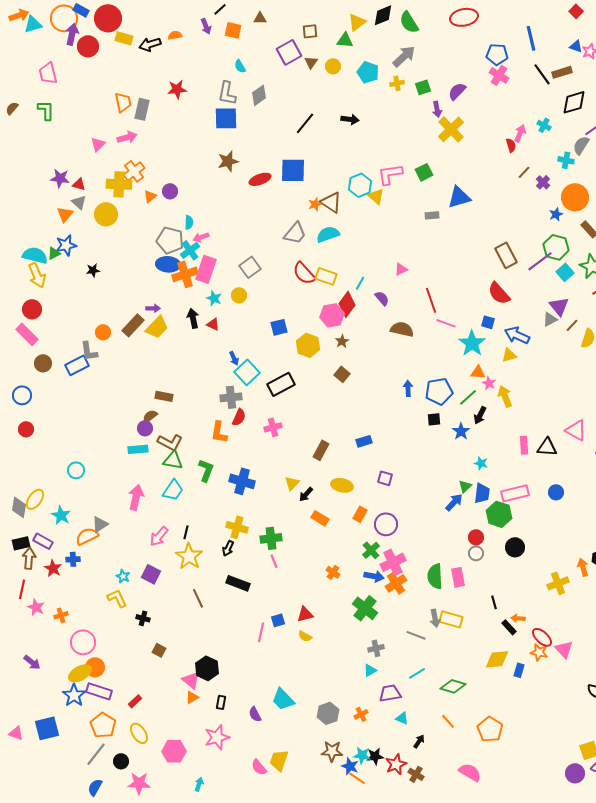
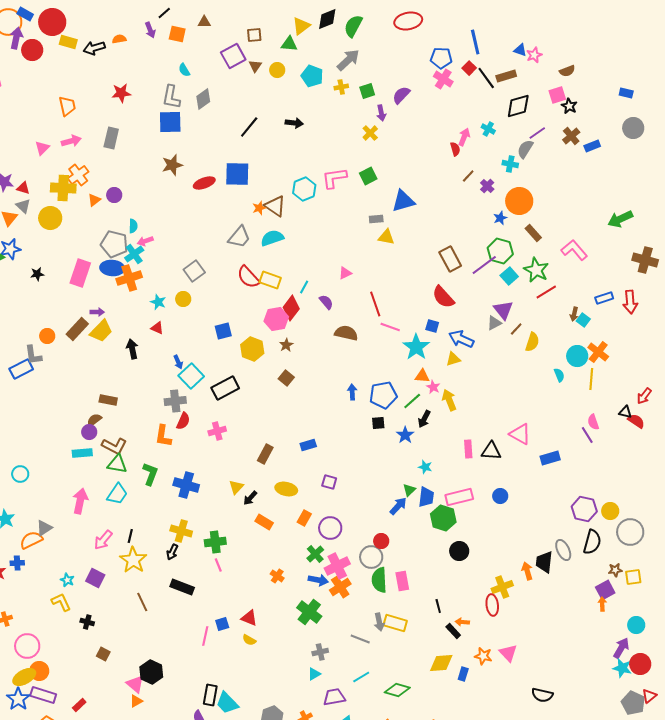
red square: (576, 11) -> (469, 68), moved
green semicircle: (409, 22) -> (353, 26), turned 60
gray rectangle: (142, 109) -> (111, 138), moved
yellow cross: (451, 129) -> (370, 133), moved, size x0.6
yellow triangle: (376, 196) -> (386, 237), moved, turned -30
pink rectangle: (206, 269) -> (80, 273), moved
black arrow: (193, 318) -> (132, 349), moved
red circle: (476, 537) -> (381, 541), moved
gray circle: (476, 553) -> (371, 557), moved, size x1.5
red triangle: (305, 614) -> (249, 618), turned 36
red ellipse: (542, 637) -> (492, 605), moved, turned 40
black rectangle: (221, 702) -> (210, 695), moved, size x1.5

